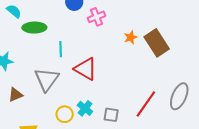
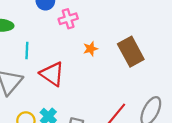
orange star: (131, 37) -> (91, 49), moved

